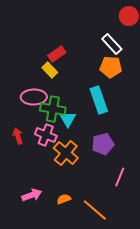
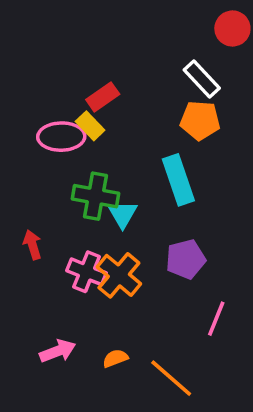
pink ellipse: (34, 97) -> (61, 137), moved
pink cross: (46, 135) -> (86, 272), moved

